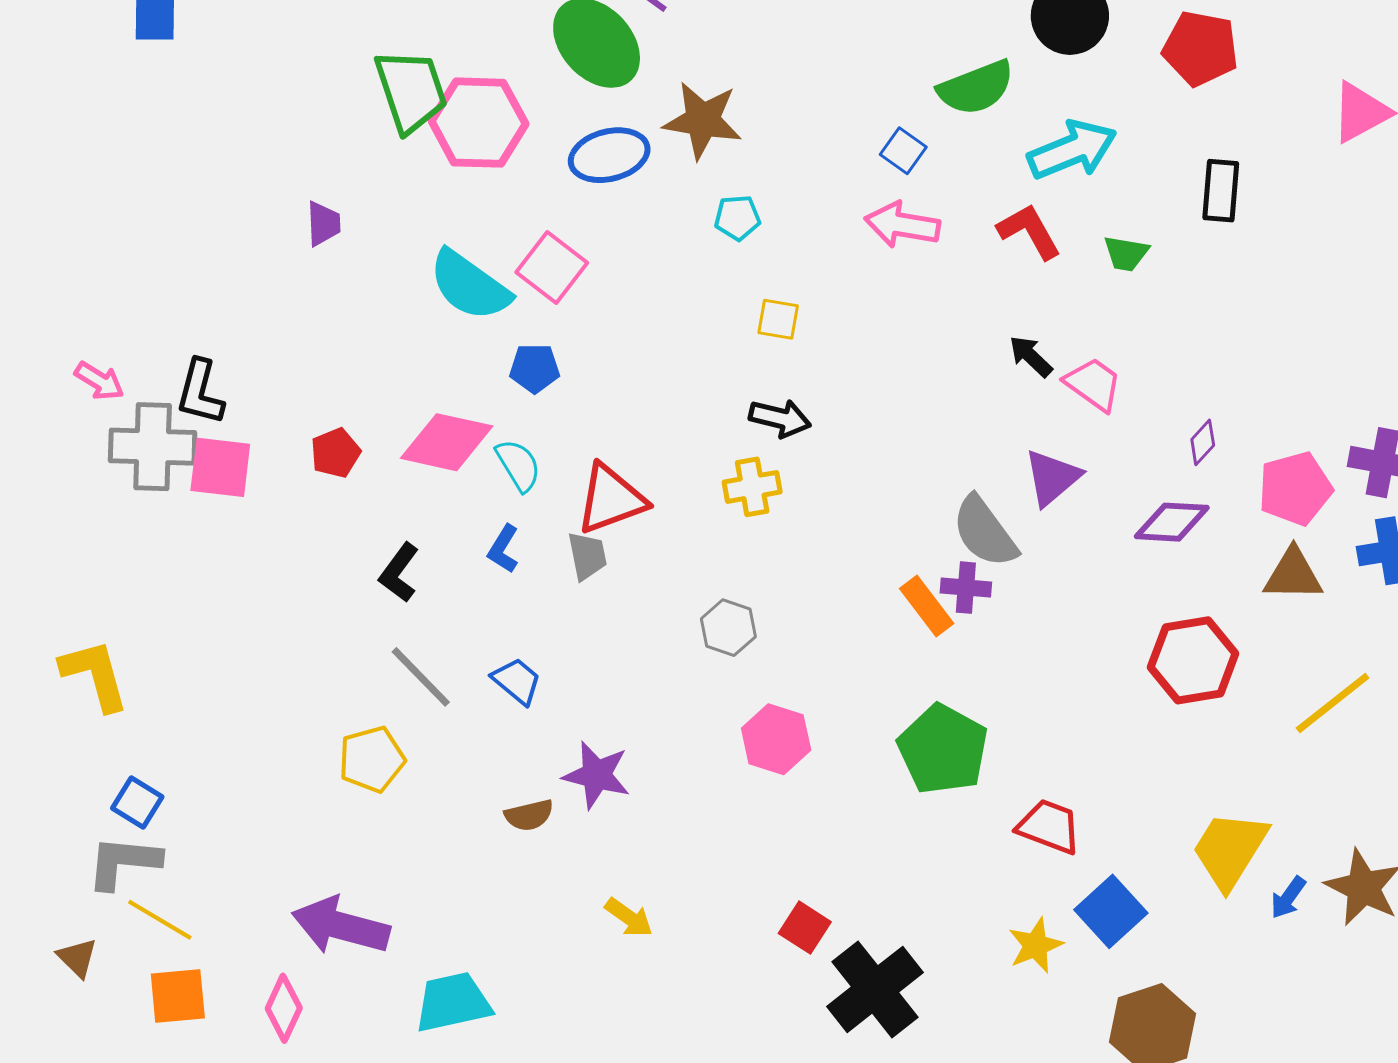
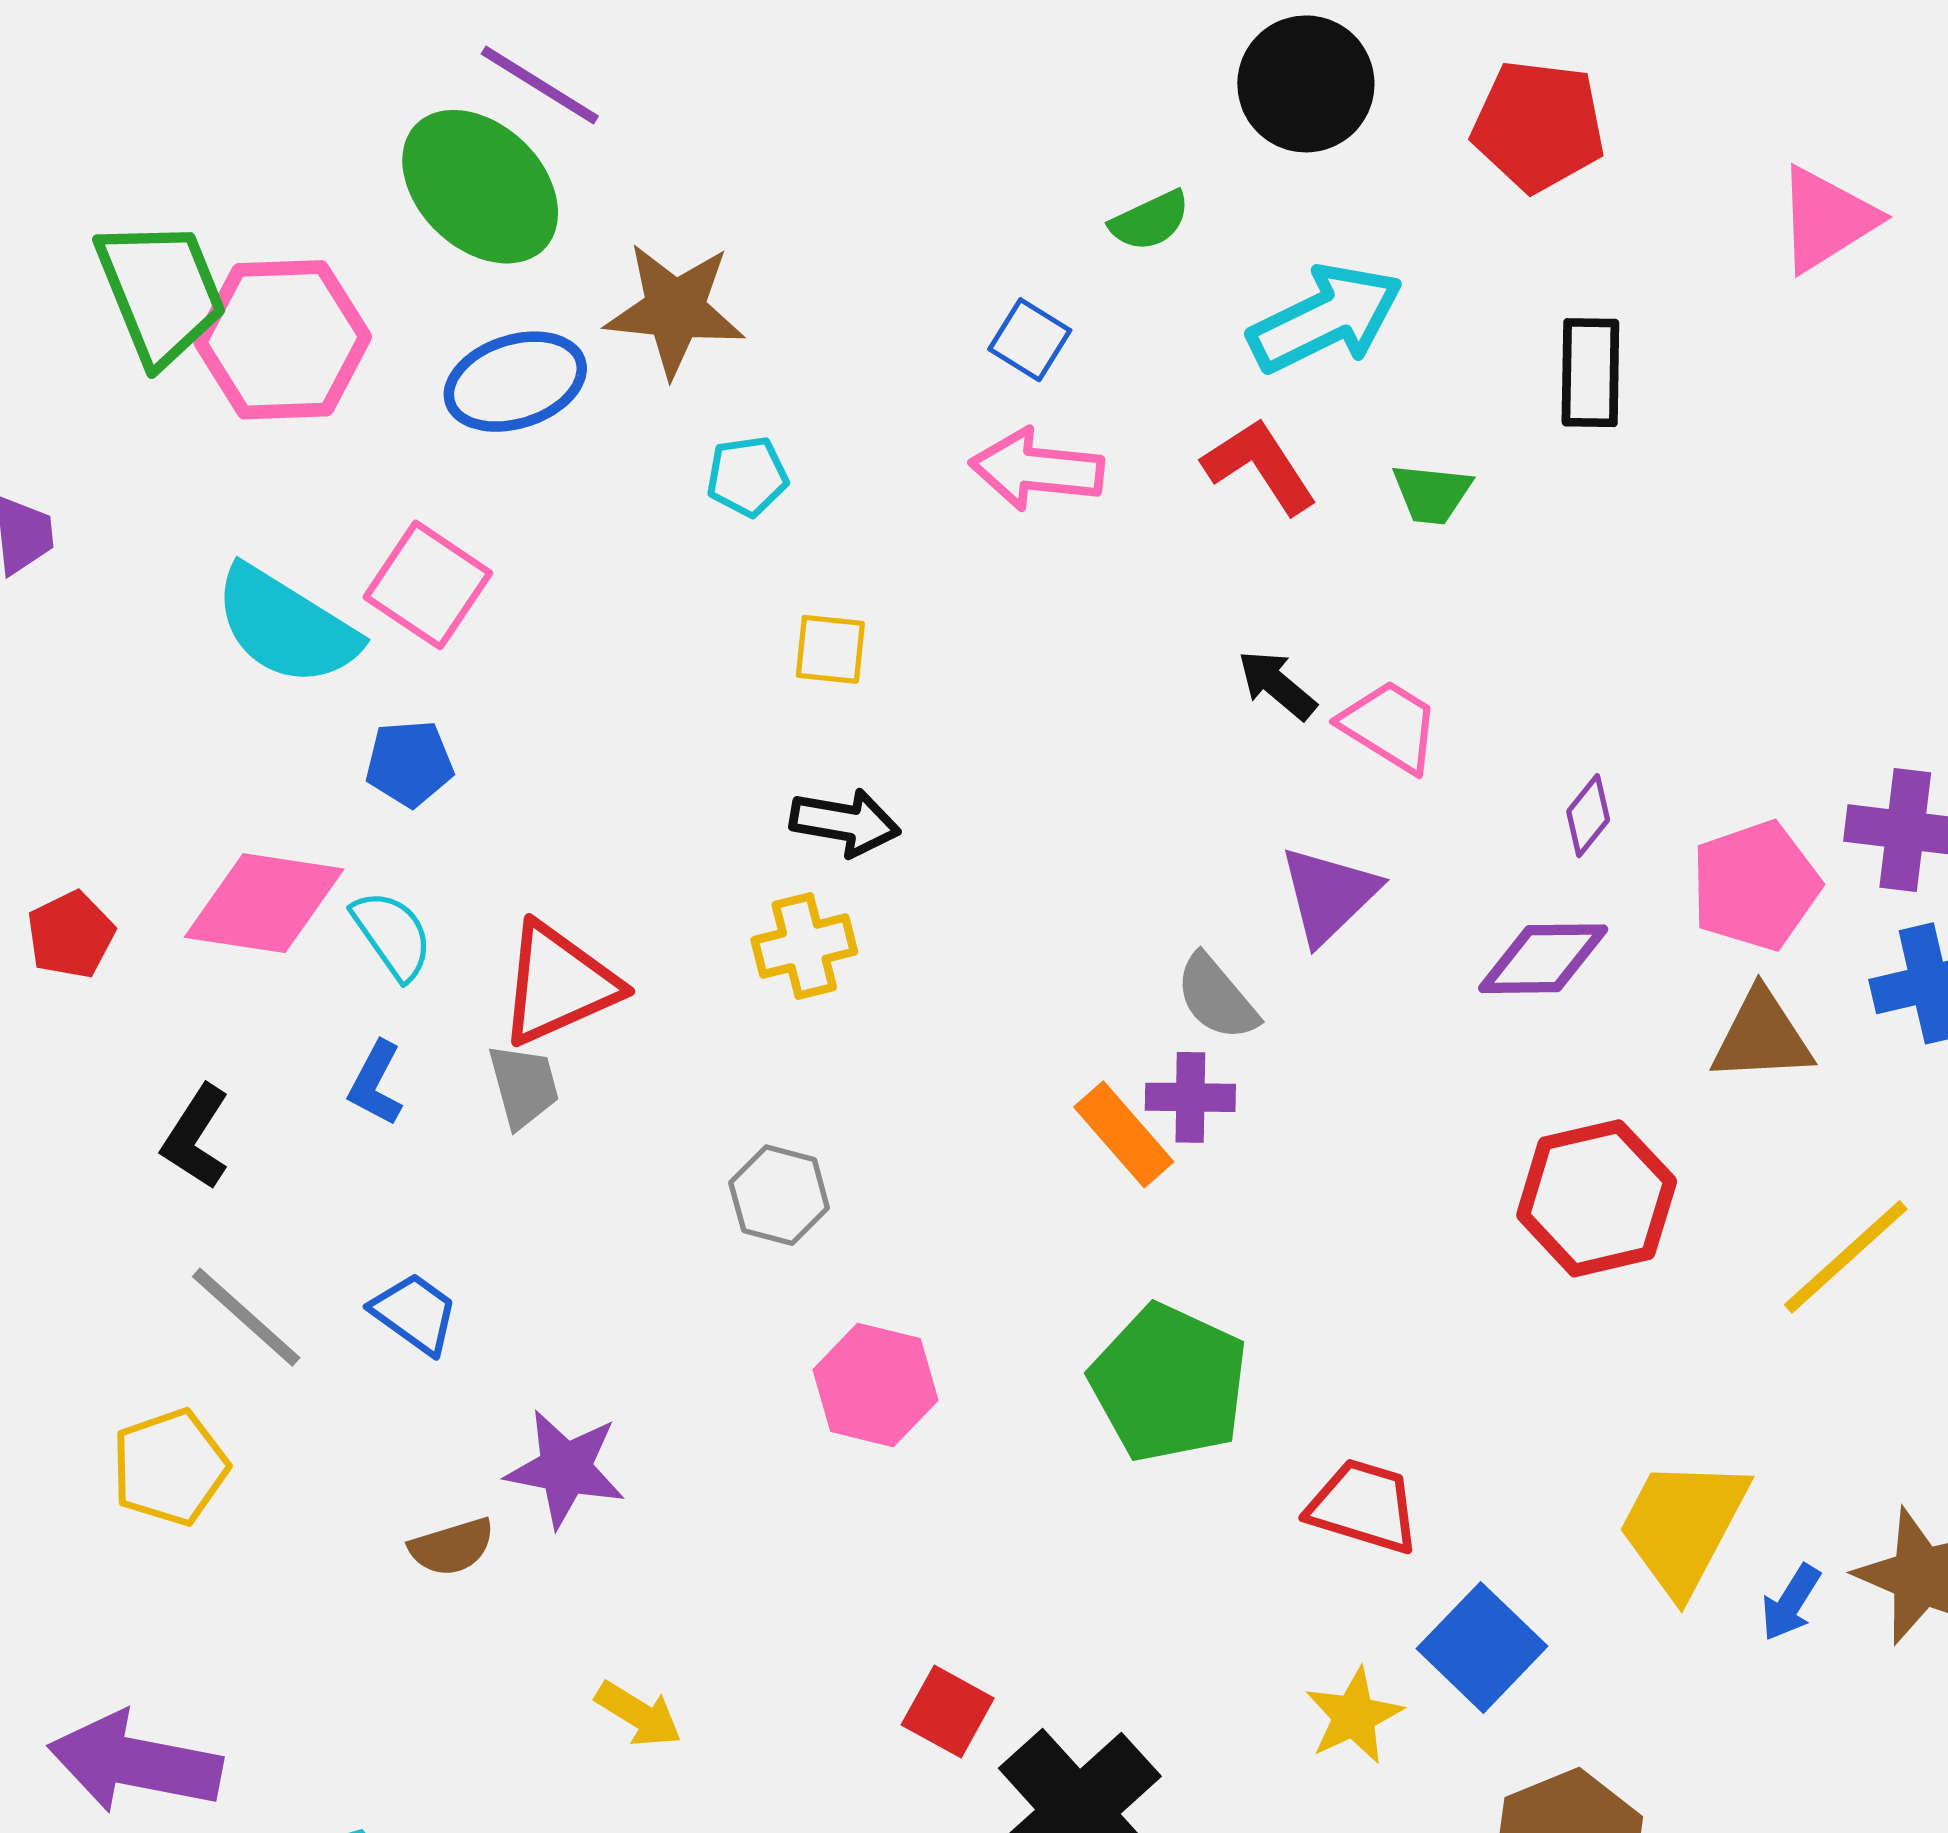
green semicircle: (976, 88) -> (1150, 221), size x0.6
gray semicircle: (985, 532) -> (1217, 997), size x0.7

